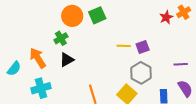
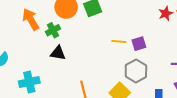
orange arrow: (38, 58) -> (31, 19), moved
black triangle: (67, 60) -> (58, 53), turned 35

